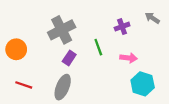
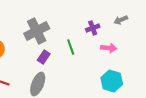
gray arrow: (152, 18) -> (121, 20), turned -56
pink arrow: (129, 58) -> (109, 48), moved

